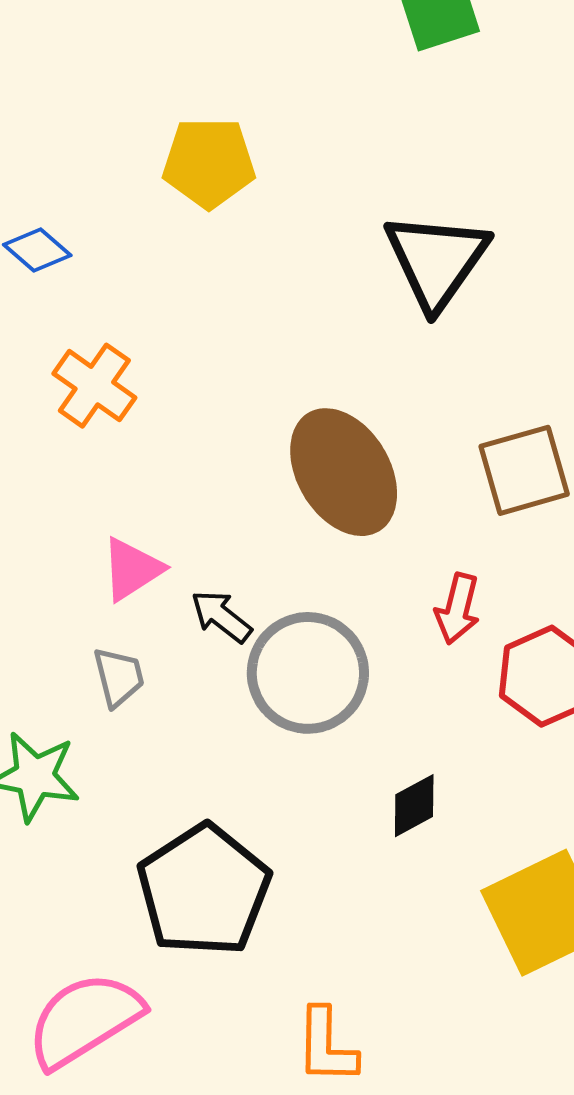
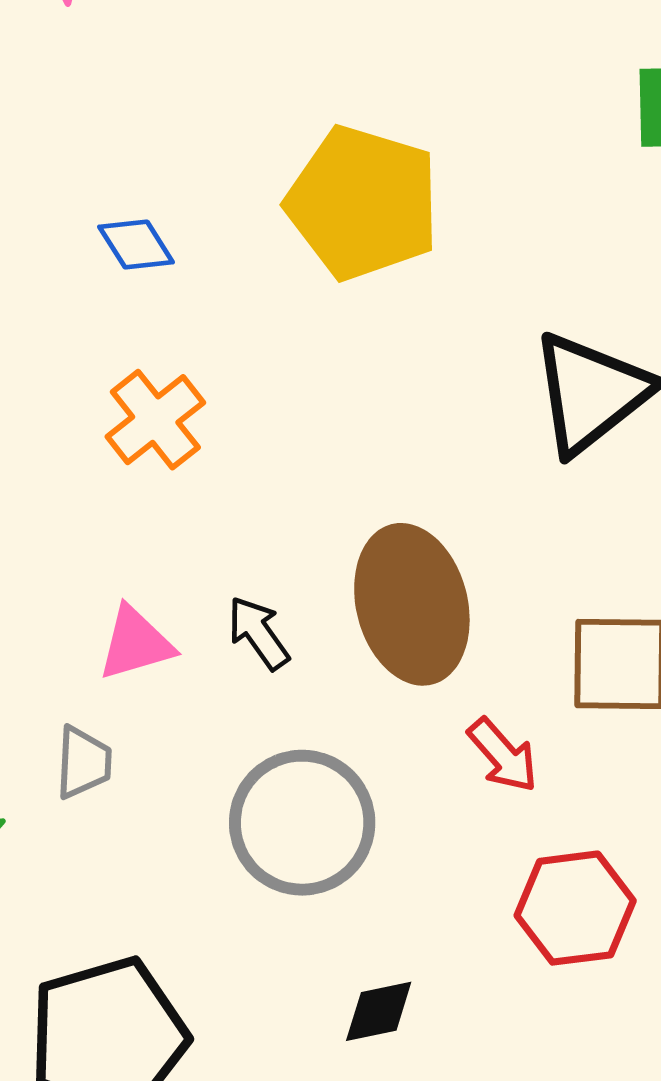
yellow pentagon: (209, 163) -> (363, 203), size x1.4
red arrow: (458, 609) -> (503, 755), moved, turned -72
black arrow: (221, 616) -> (258, 633), moved

